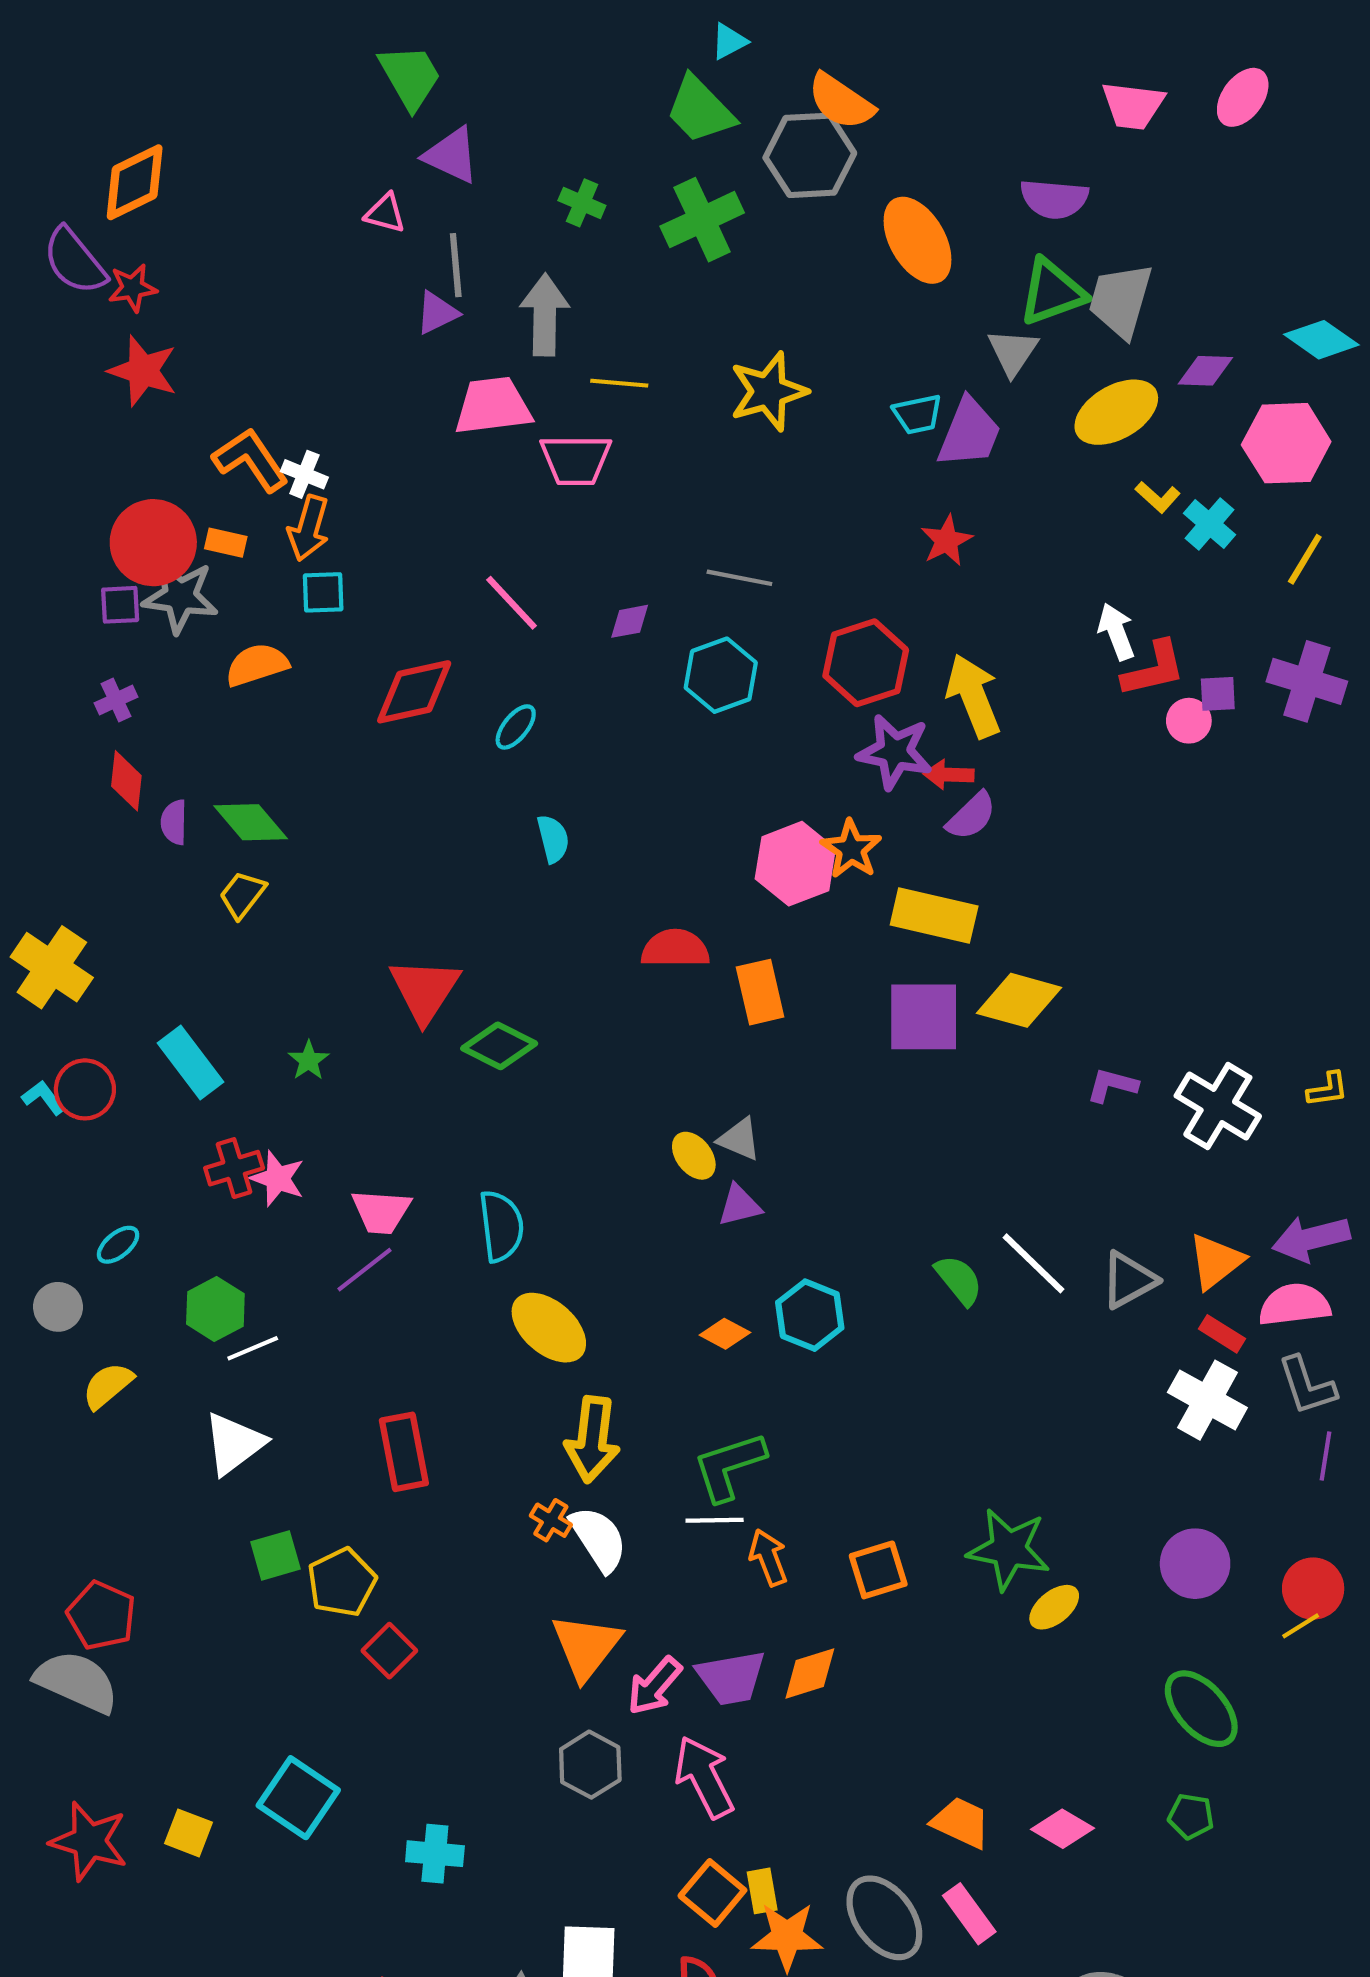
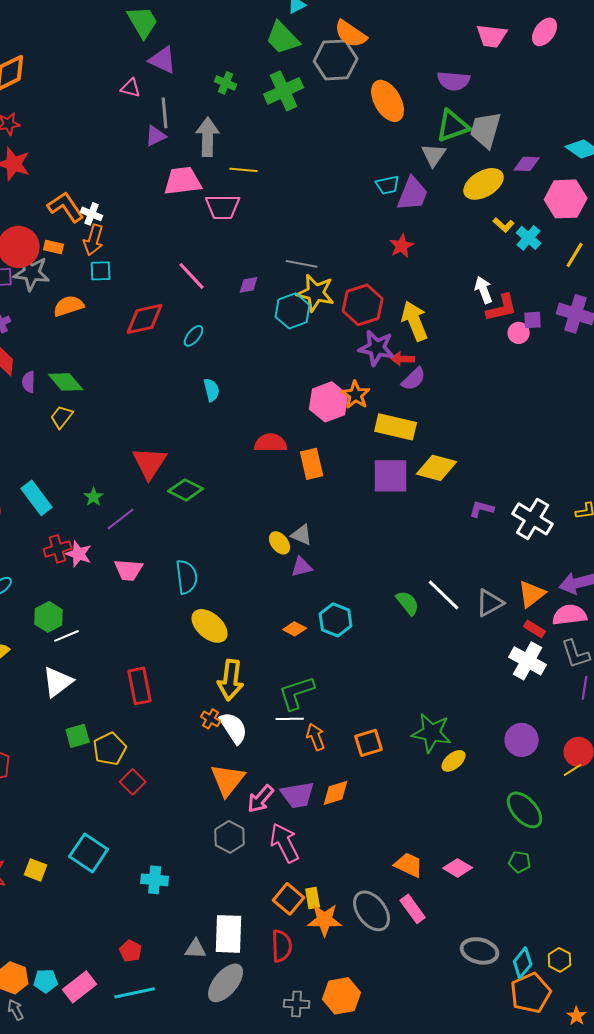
yellow star: (768, 391) -> (316, 293), moved, turned 30
purple line: (365, 1270) -> (121, 519), moved

